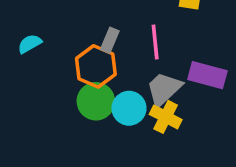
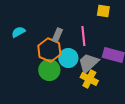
cyan semicircle: (30, 44) -> (18, 32), moved
cyan circle: (129, 108) -> (68, 58), moved

